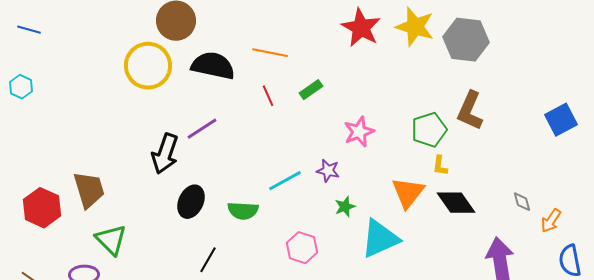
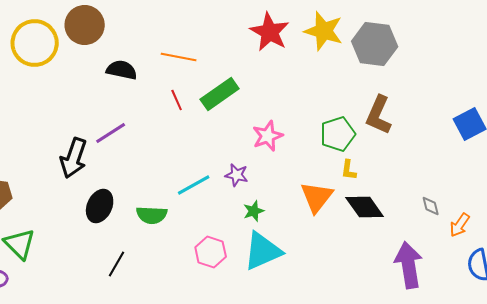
yellow circle: (148, 66) -> (35, 43), moved
black semicircle: (213, 66) -> (122, 70), size x0.7
green rectangle: (311, 90) -> (220, 94), size x1.6
cyan triangle: (380, 239) -> (263, 251), moved

